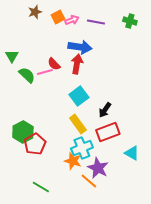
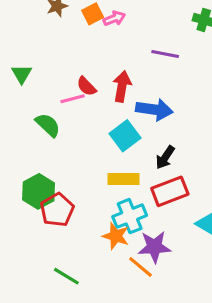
purple line: (96, 22) -> (165, 54), moved
blue arrow: (80, 47) -> (154, 110), moved
green semicircle: (27, 75) -> (48, 125), moved
yellow rectangle: (78, 124) -> (123, 179), turned -54
purple star: (98, 168) -> (154, 247), turned -30

